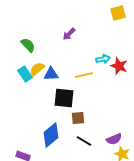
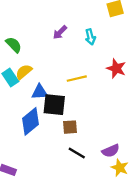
cyan arrow: (103, 59) -> (90, 37), moved, turned 88
blue triangle: (51, 74) -> (40, 92), moved
blue diamond: (51, 135) -> (31, 121), moved

